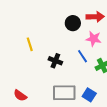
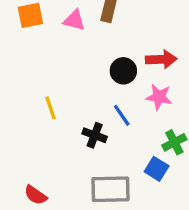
blue line: (83, 56) -> (122, 115), moved
blue square: (89, 95) -> (157, 169), moved

